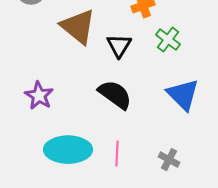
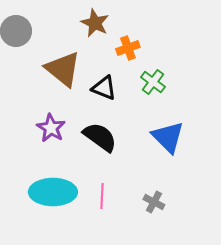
black triangle: (119, 46) -> (104, 88), turned -40
purple star: (39, 96) -> (51, 128), moved

